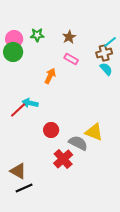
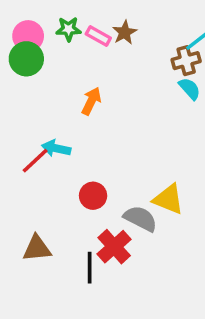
pink rectangle: (71, 59) -> (98, 36), moved
brown triangle: (18, 171) -> (37, 248), moved, turned -36
black line: (24, 188) -> (90, 268), moved, turned -66

